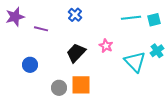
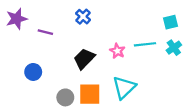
cyan line: (131, 18) -> (145, 44), moved
cyan cross: (157, 51) -> (174, 48), moved
cyan triangle: (135, 62) -> (124, 87), moved, turned 30

